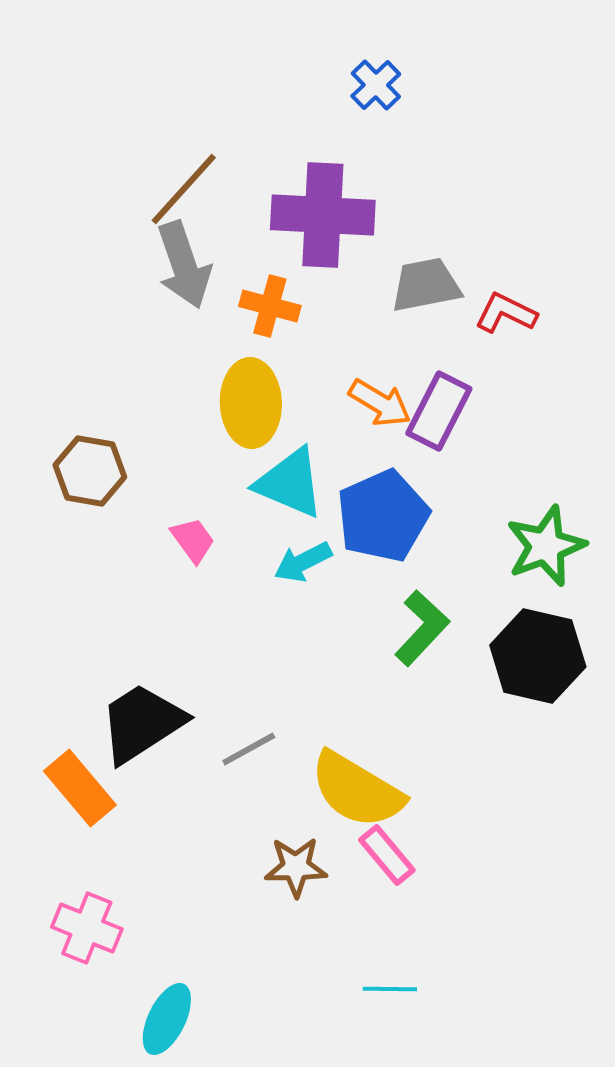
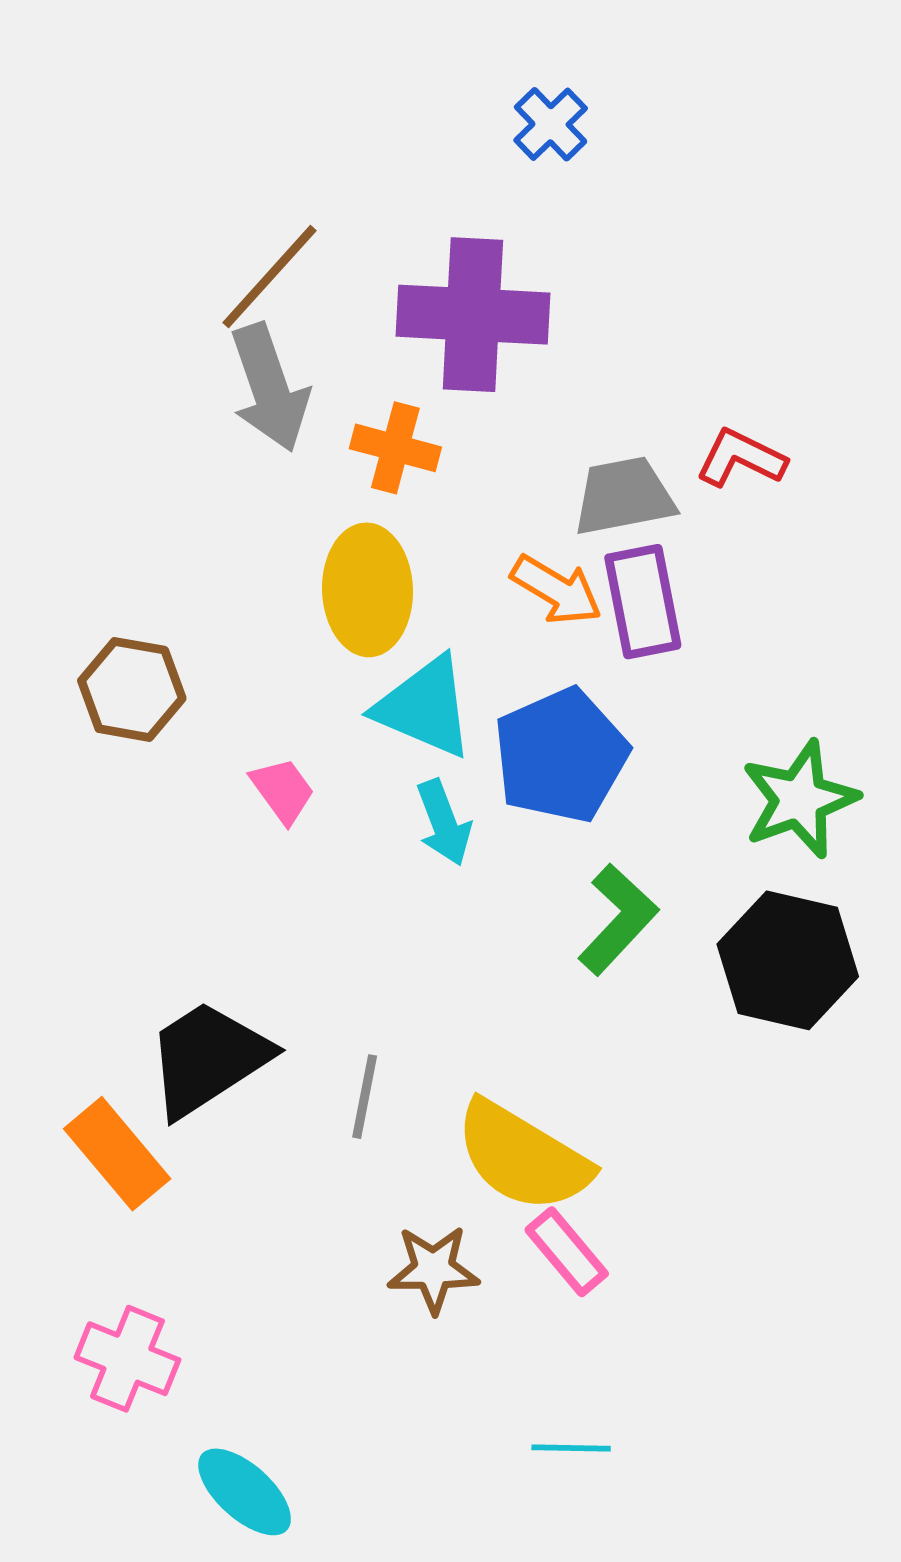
gray trapezoid: (426, 285) -> (624, 496), moved
purple rectangle: (439, 411) -> (643, 602), turned -38
cyan arrow: (303, 562) -> (444, 823), turned -84
gray line: (249, 749) -> (365, 1097), turned -50
cyan ellipse: (167, 1019) -> (245, 1492), turned -74

